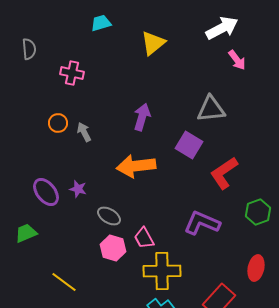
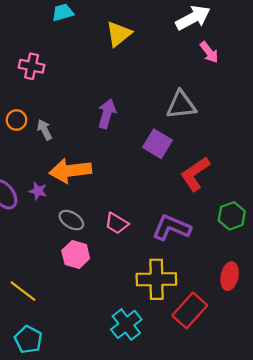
orange arrow: (136, 166) -> (70, 171), moved
pink trapezoid: (144, 238) -> (117, 223), moved, turned -30
yellow cross: (162, 271) -> (156, 279), moved

